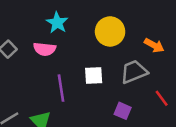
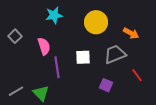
cyan star: (57, 23) -> (54, 15), turned 30
pink semicircle: (45, 49) -> (44, 46), moved, turned -114

